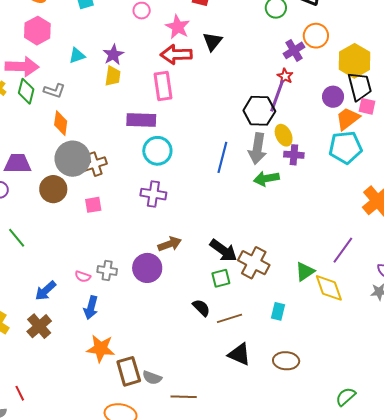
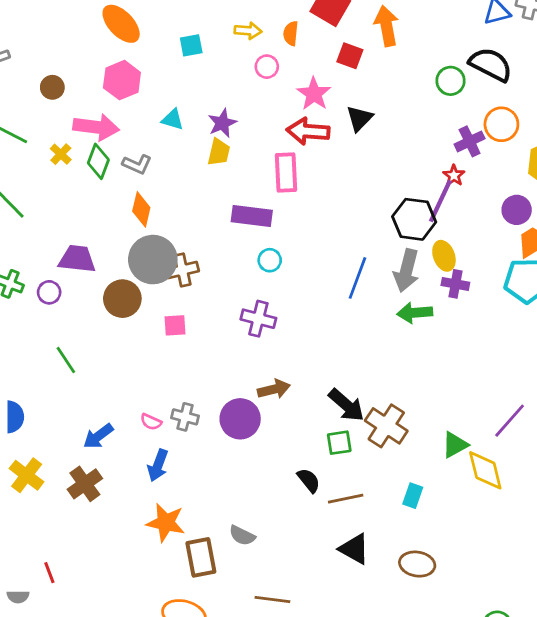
cyan triangle: (77, 56) -> (173, 119), turned 30
cyan circle: (157, 151) -> (270, 260), size x0.6
gray semicircle: (152, 378) -> (242, 536), moved

